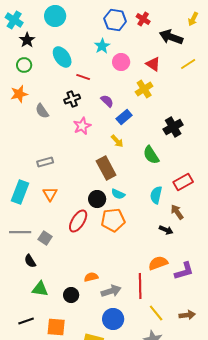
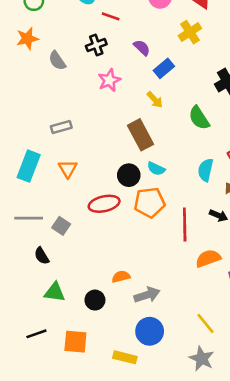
red ellipse: (78, 221) -> (104, 204), turned 45
red line: (140, 286) -> (185, 225), moved

